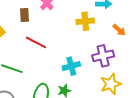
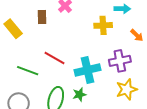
red line: (36, 42) -> (54, 58), moved
cyan cross: (71, 66) -> (87, 70), size x1.4

